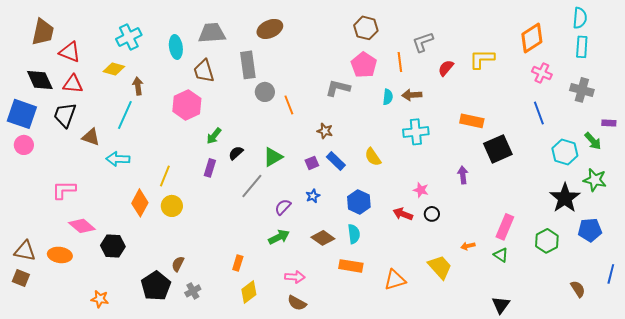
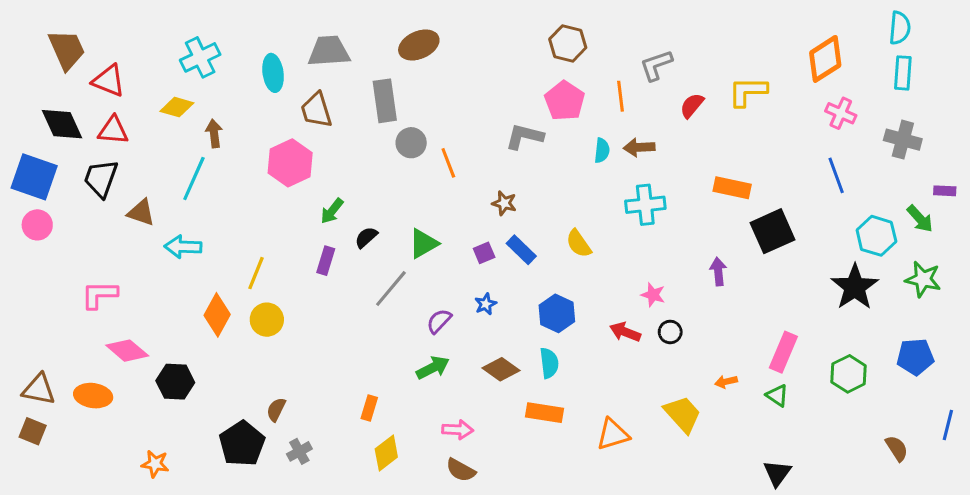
brown trapezoid: (43, 32) -> (67, 50), turned -36
black star: (565, 198) -> (855, 287), moved

